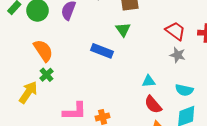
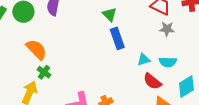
blue rectangle: (102, 51) -> (117, 38), moved, turned 60
cyan semicircle: (184, 90) -> (168, 62), moved

